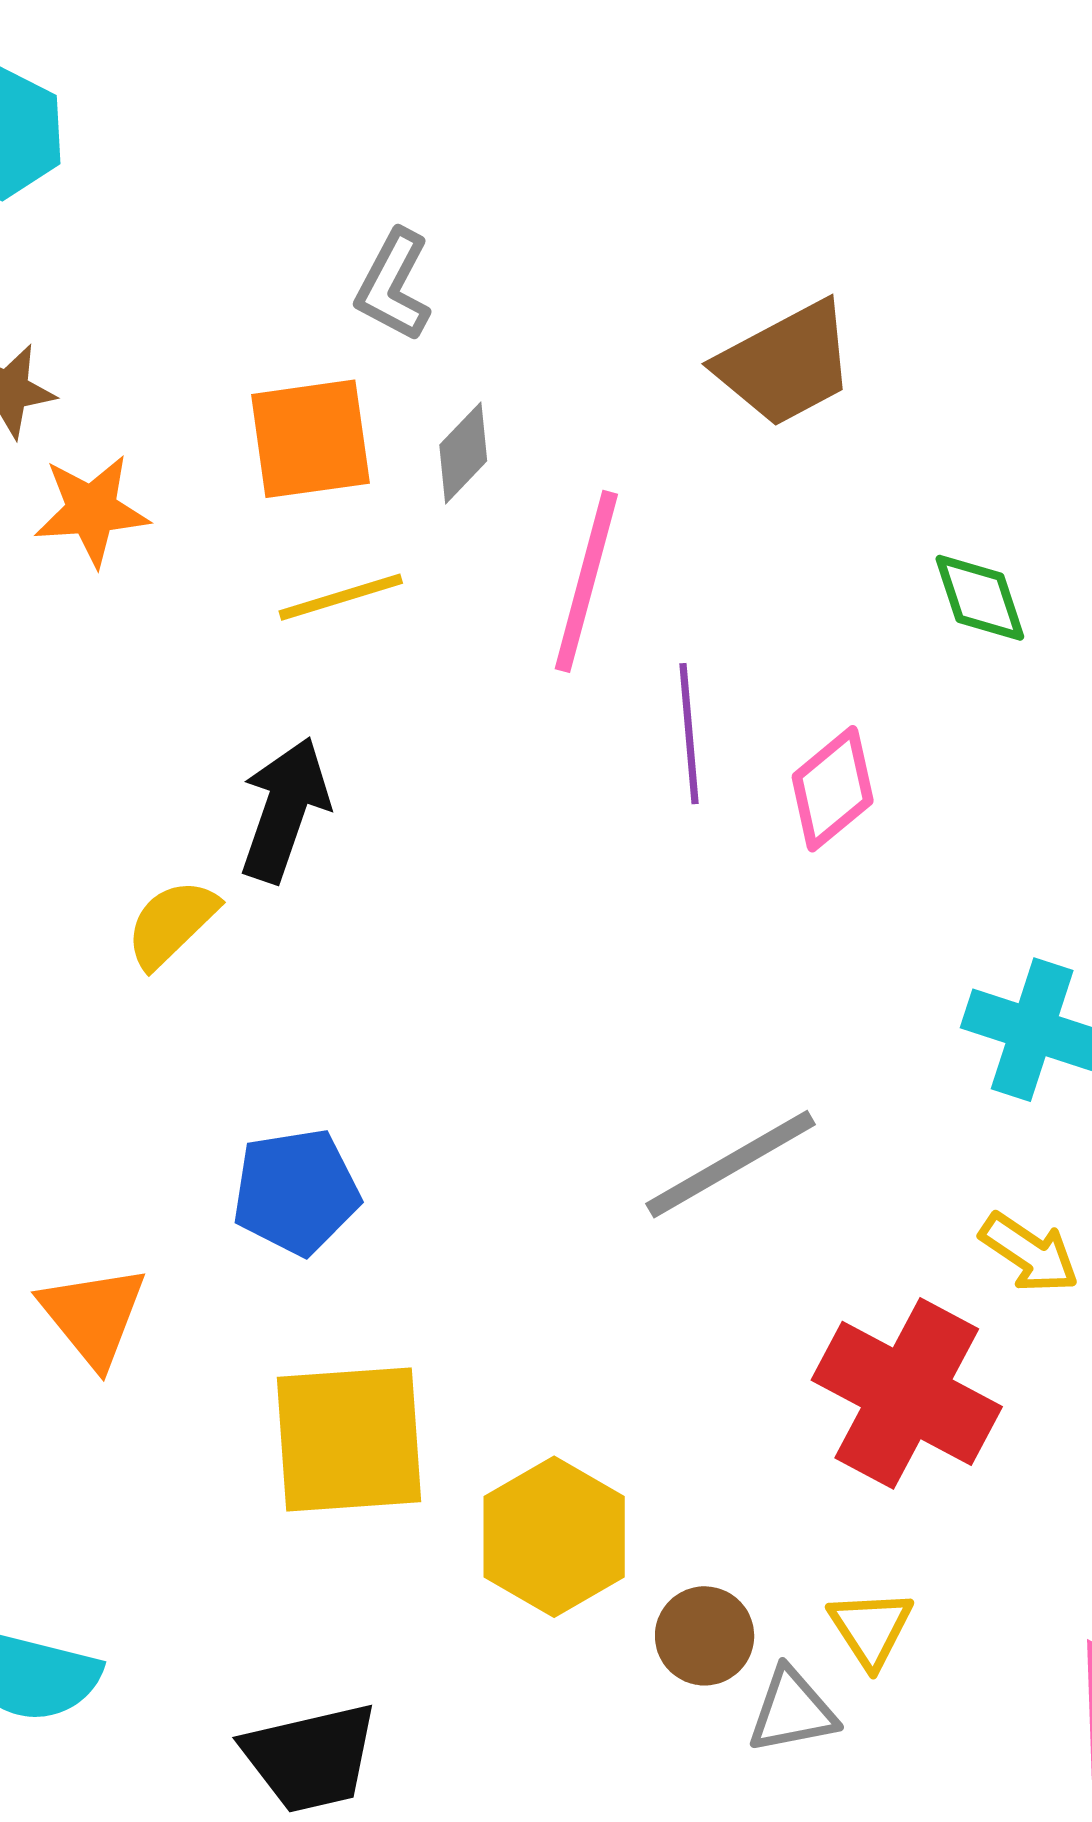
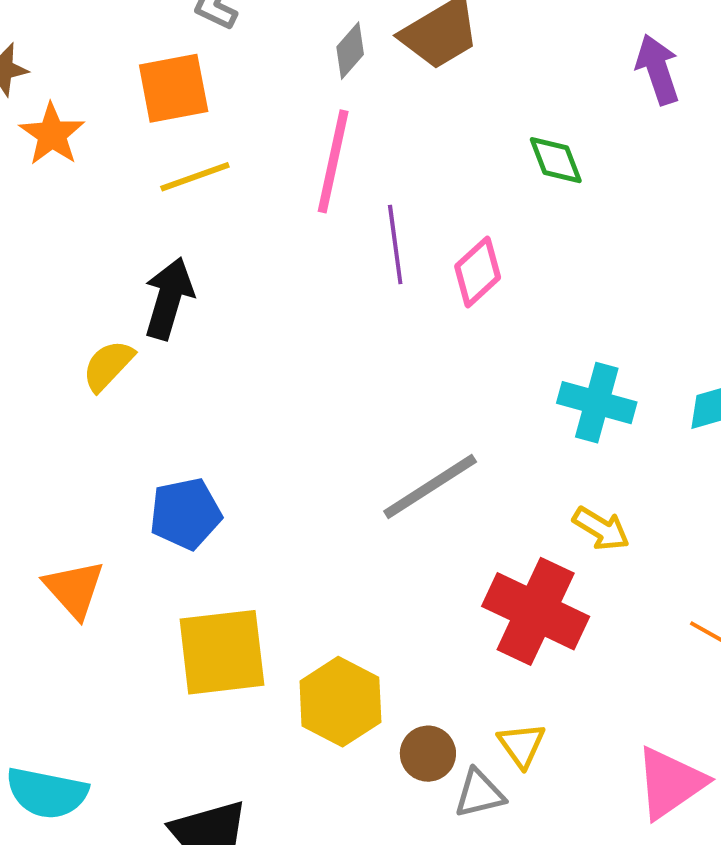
gray diamond: (463, 453) -> (350, 51), moved
orange star: (92, 510) -> (52, 134), turned -30

